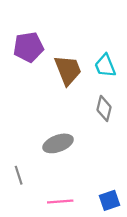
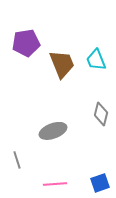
gray diamond: (104, 108) -> (101, 114), moved

